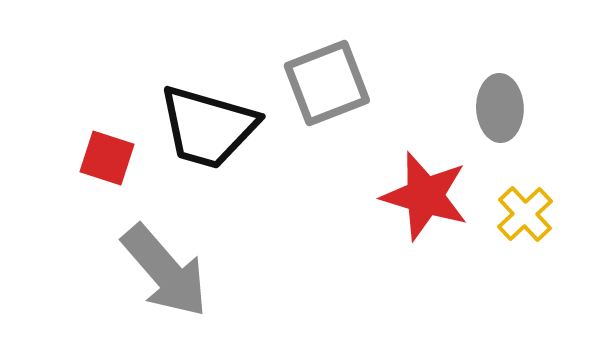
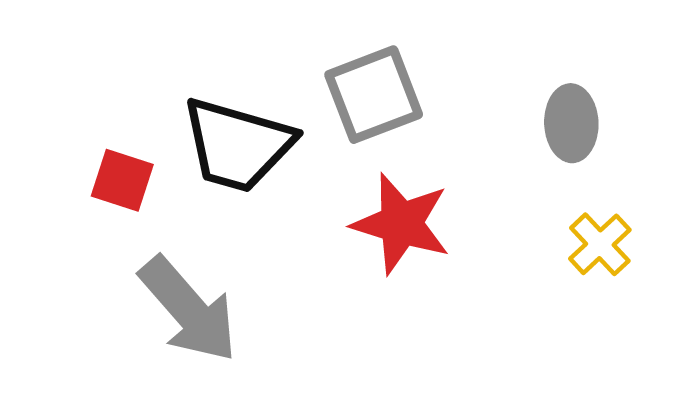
red star: (425, 196) -> (401, 224), moved

